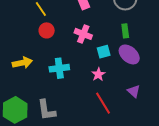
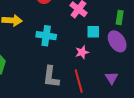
gray L-shape: (46, 110) -> (51, 77), moved

